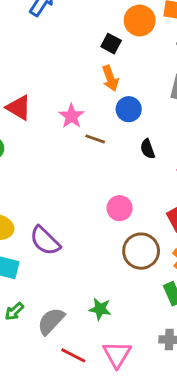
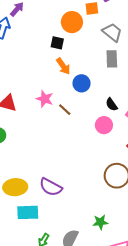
brown line: (95, 139) -> (65, 110), turned 40
black semicircle: (148, 149) -> (112, 105), moved
pink circle: (120, 208) -> (104, 125), moved

